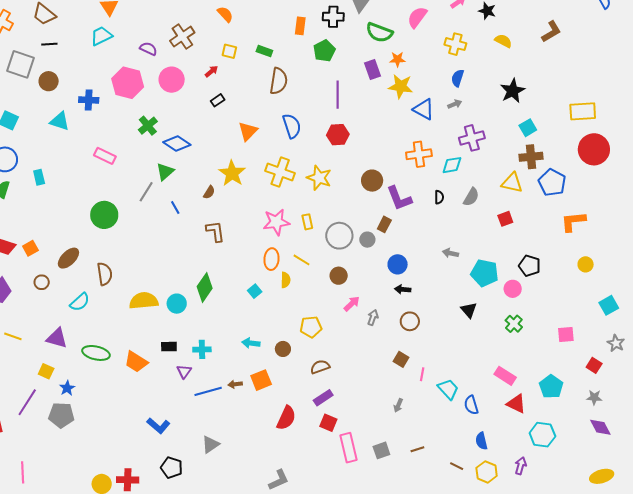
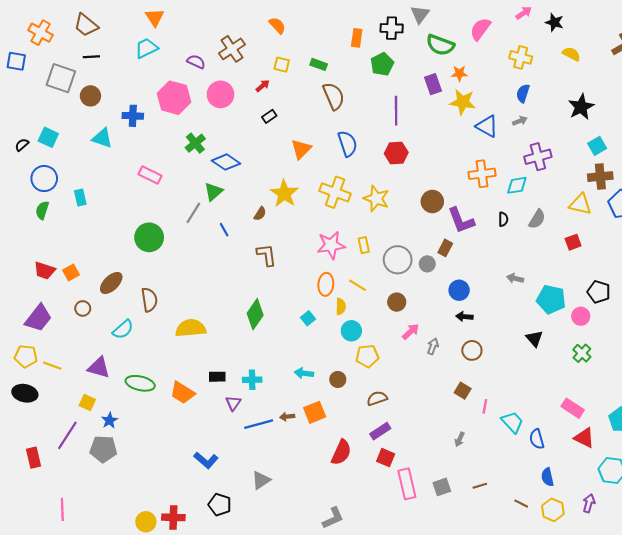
brown semicircle: (279, 81) -> (334, 96), turned -32
cyan circle: (177, 304) -> (351, 331), moved

